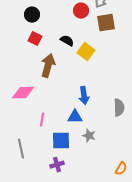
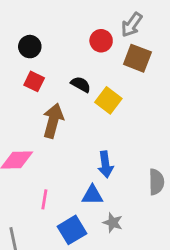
brown square: (106, 23) -> (137, 58), turned 30
blue square: (61, 141) -> (72, 230), turned -30

